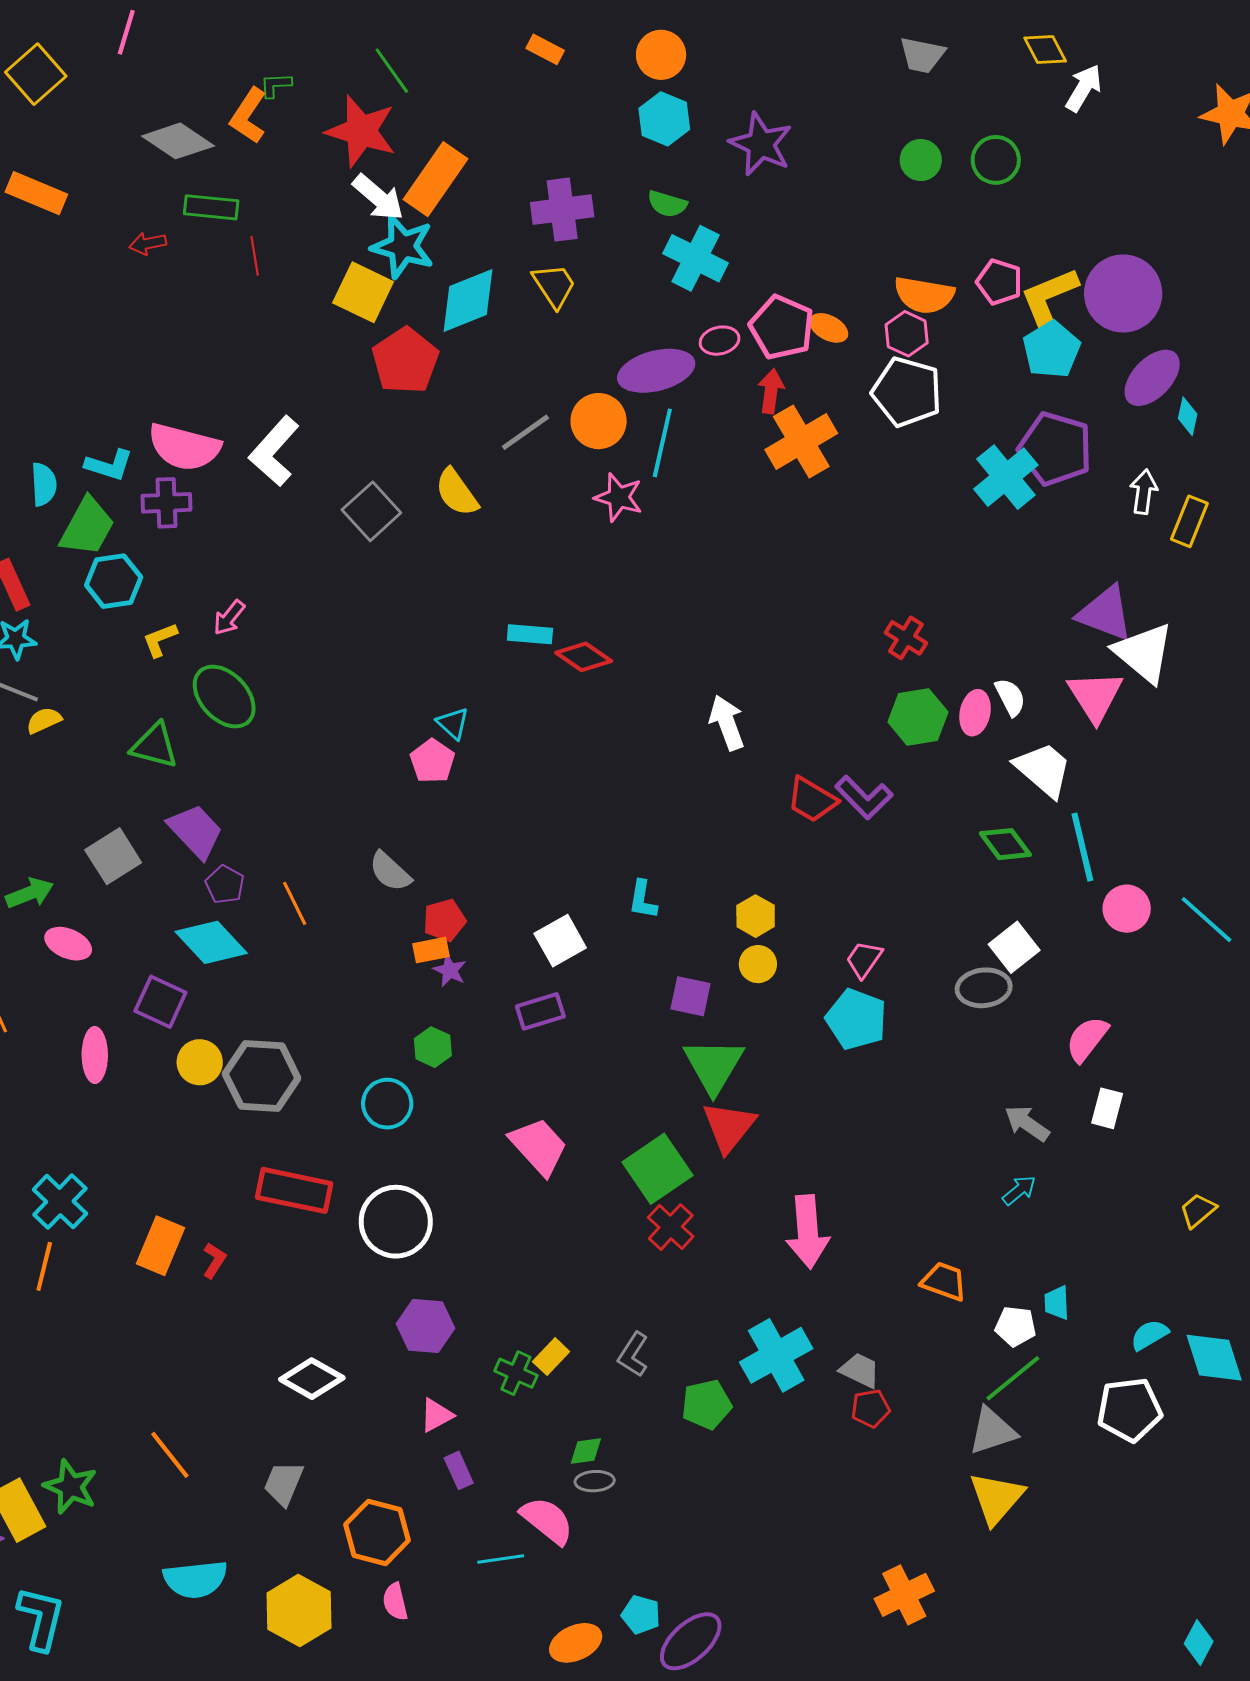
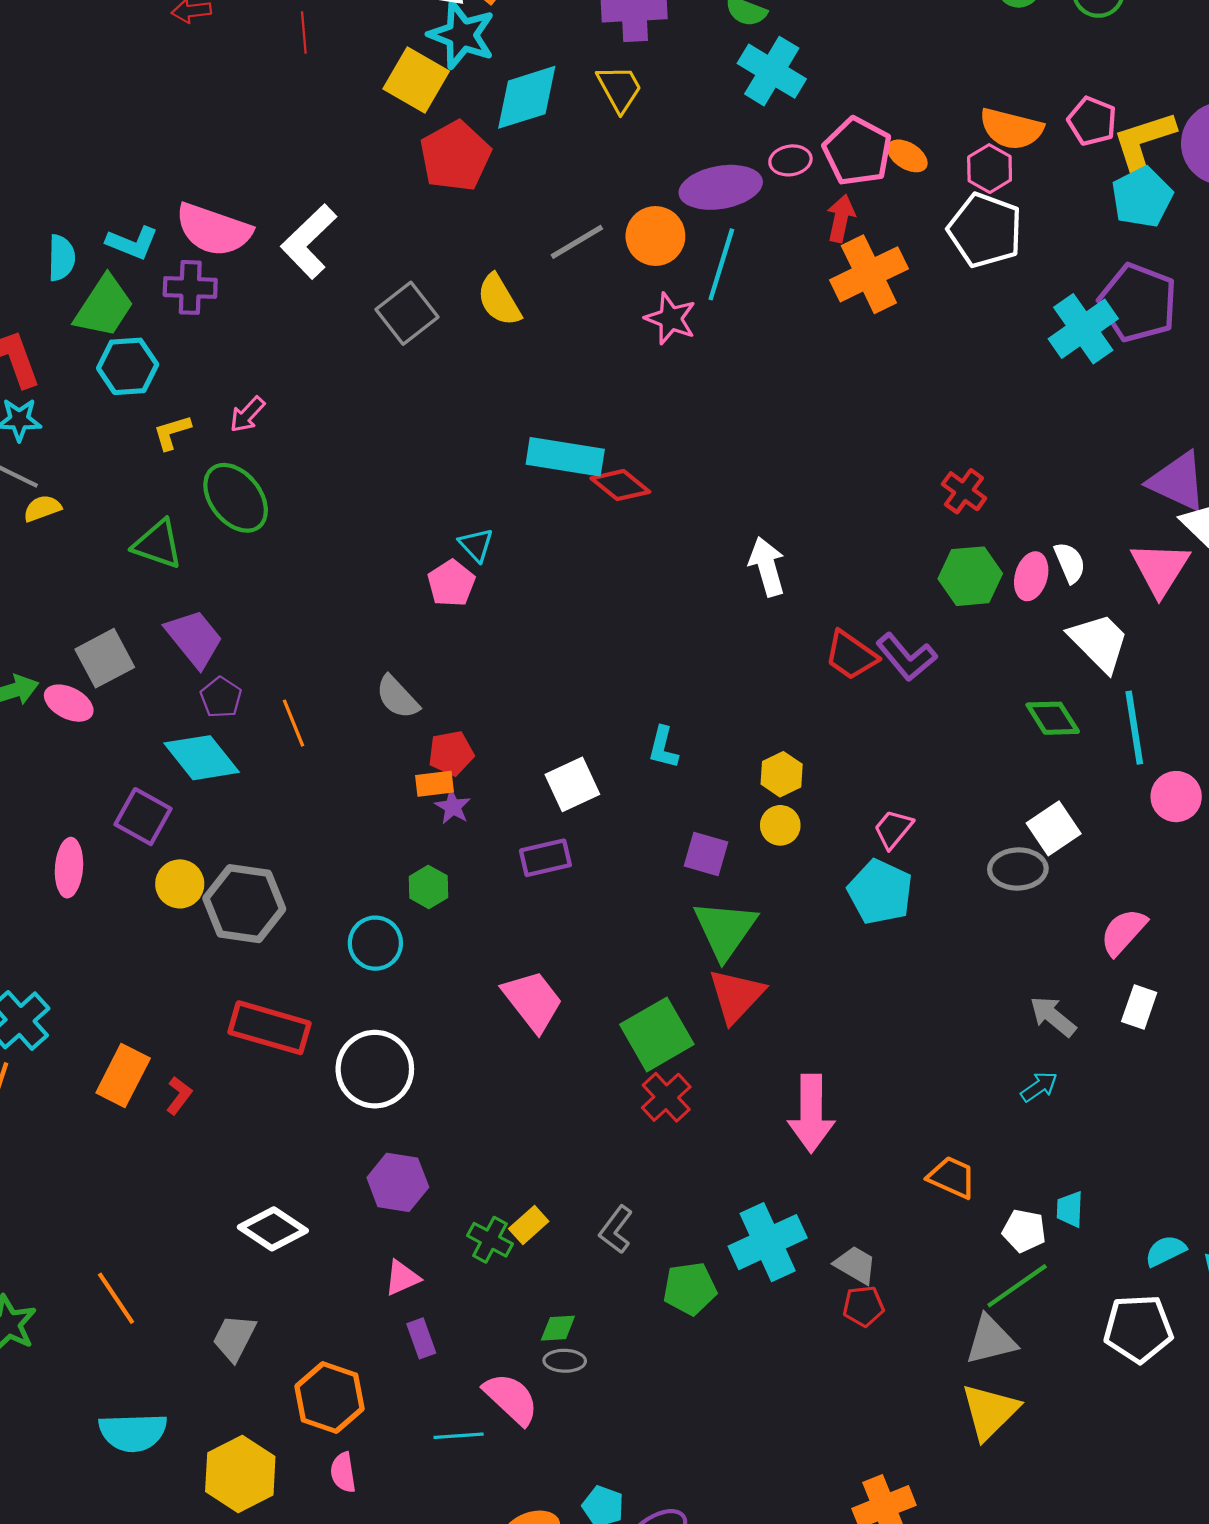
cyan rectangle: (530, 634) -> (565, 457), size x1.6
pink ellipse: (68, 944) -> (69, 703), moved

